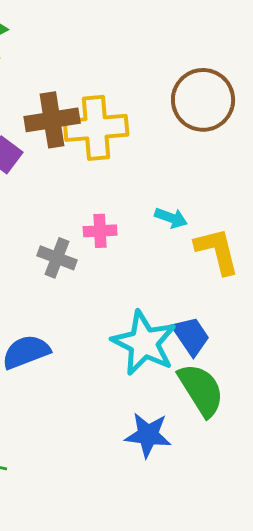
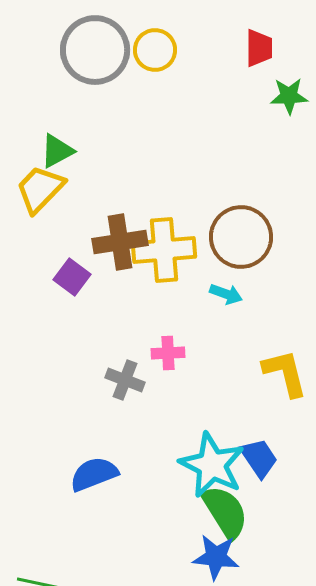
brown circle: (203, 100) -> (241, 237), moved
cyan arrow: (171, 218) -> (226, 294), moved
green semicircle: (201, 390) -> (225, 512), moved

